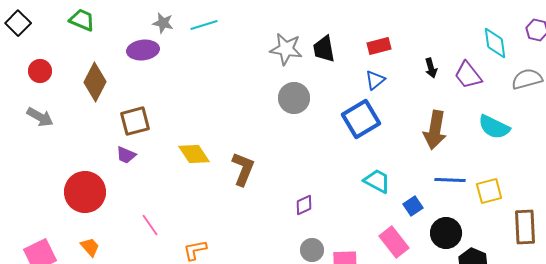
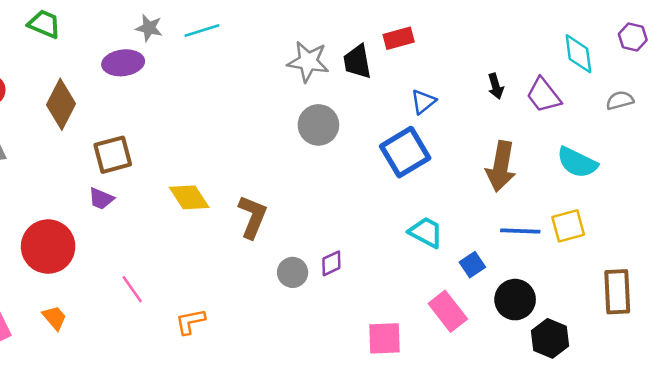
red rectangle: (379, 46) -> (399, 38), moved
gray semicircle: (527, 79) -> (620, 100), size x0.7
yellow square: (489, 191) -> (568, 226), moved
gray circle: (312, 250) -> (293, 272), moved

